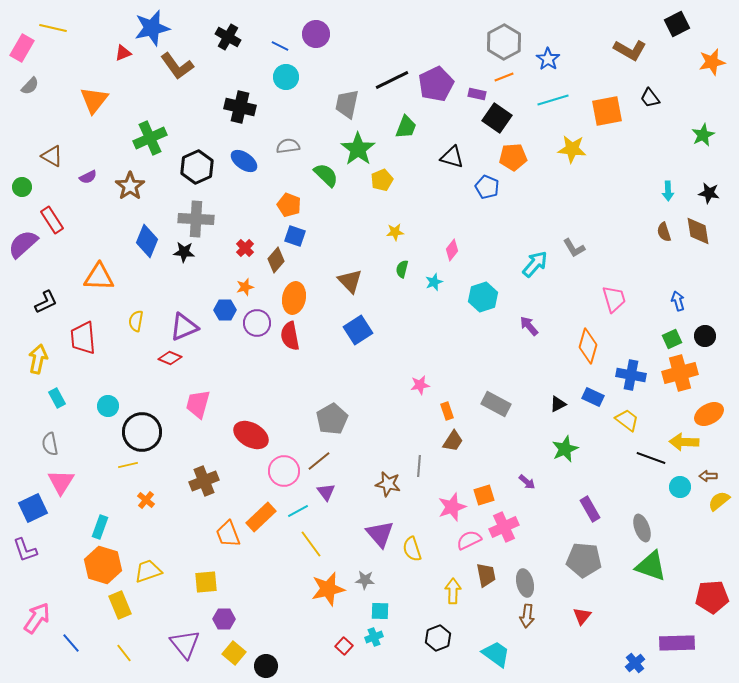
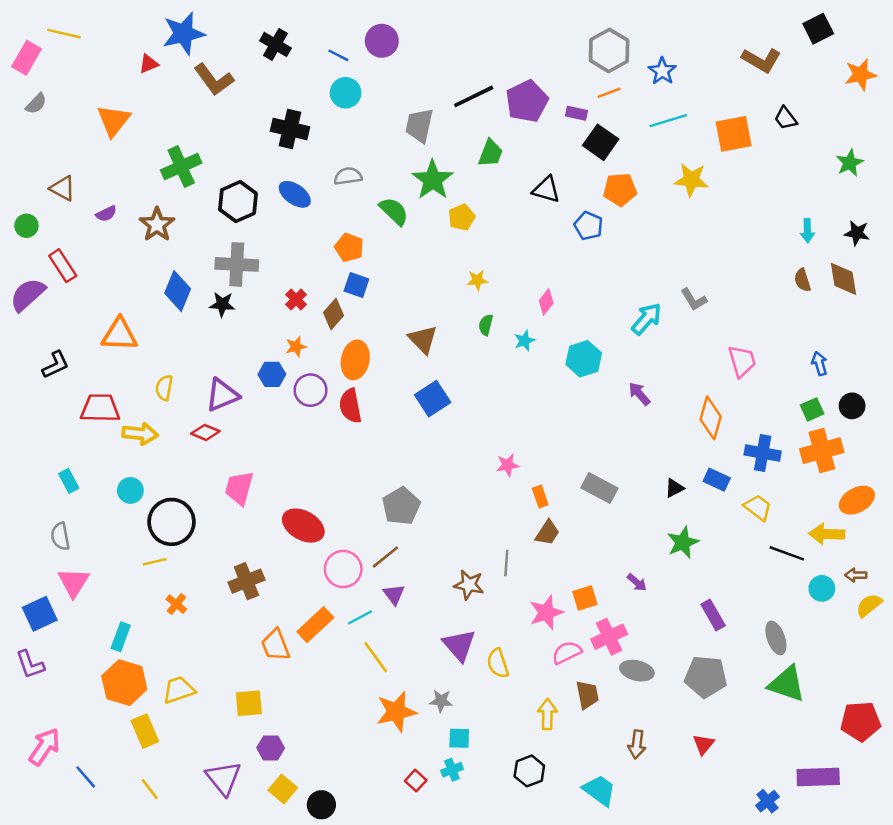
red trapezoid: (83, 338) -> (100, 408), turned 96
yellow arrow: (38, 359) -> (140, 434), moved, turned 84
gray ellipse: (525, 583) -> (637, 671), moved, turned -64

